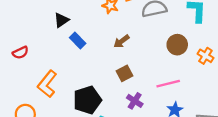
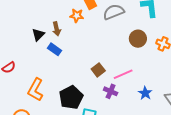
brown arrow: (121, 41) -> (56, 29), moved, turned -56
pink line: (168, 84) -> (123, 74), moved

